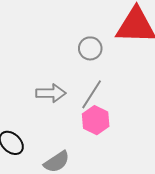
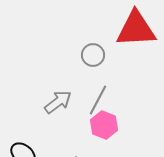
gray arrow: (51, 93) -> (58, 102), turned -32

